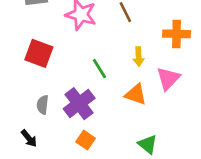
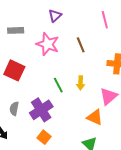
yellow arrow: (139, 57) -> (81, 83), moved
orange triangle: (136, 94) -> (95, 117), moved

